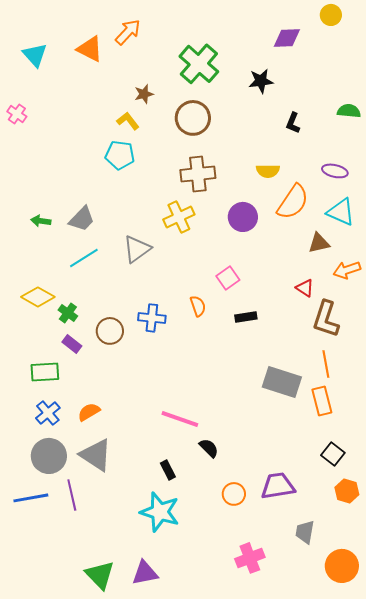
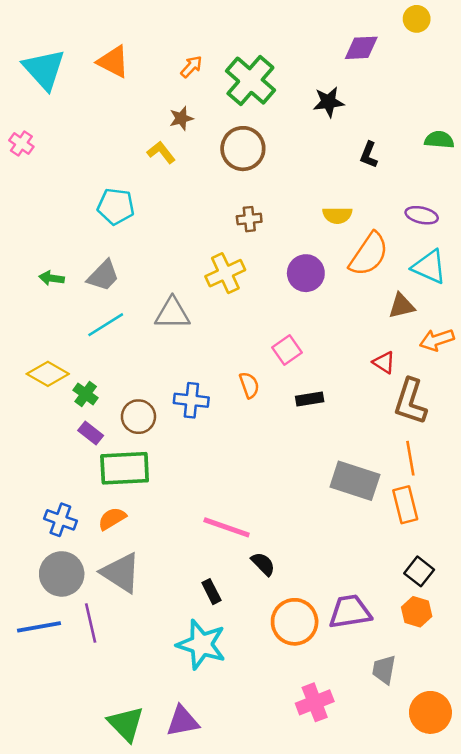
orange arrow: (128, 32) -> (191, 67), moved, size x0.7
cyan triangle: (35, 55) -> (44, 69), size x1.4
cyan pentagon: (120, 155) -> (116, 206), moved
brown cross: (198, 174) -> (249, 219), size x0.6
gray triangle: (137, 249) -> (172, 313), turned 36
green rectangle: (45, 372) -> (125, 468), moved, size x1.4
blue cross: (48, 413) -> (60, 520), turned -30
orange hexagon: (347, 491) -> (417, 612), moved
orange circle: (234, 494) -> (295, 622), size x1.6

